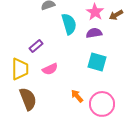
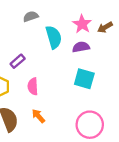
pink semicircle: (50, 69) -> (33, 86), turned 112
orange arrow: (77, 96) -> (38, 116), moved

